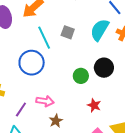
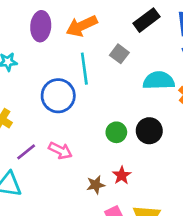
cyan semicircle: (100, 30) -> (159, 81), turned 40
gray square: (68, 32) -> (119, 54), moved
brown star: (56, 121) -> (96, 185), moved

